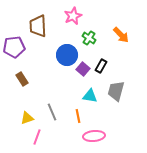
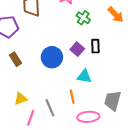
blue circle: (67, 55) -> (52, 57), moved
black rectangle: (101, 66) -> (95, 46), turned -32
gray trapezoid: (116, 91) -> (113, 101), moved
gray line: (52, 112) -> (50, 108), moved

